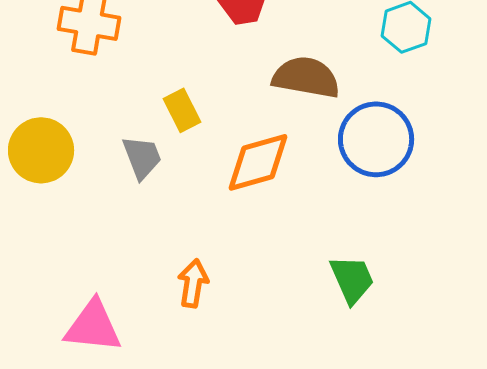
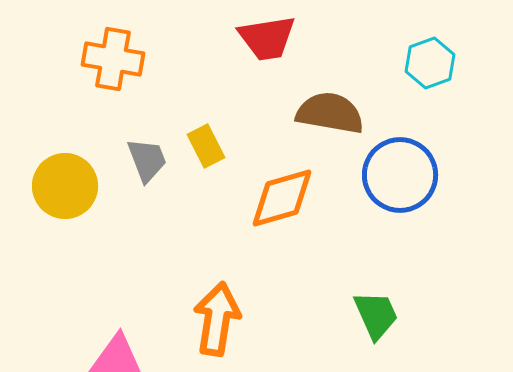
gray trapezoid: (142, 157) -> (147, 160), moved
orange arrow: (193, 283) -> (217, 319), size x1.5

